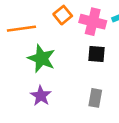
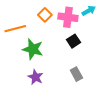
black square: (97, 54) -> (74, 41), turned -32
gray rectangle: (95, 98) -> (76, 74), turned -32

